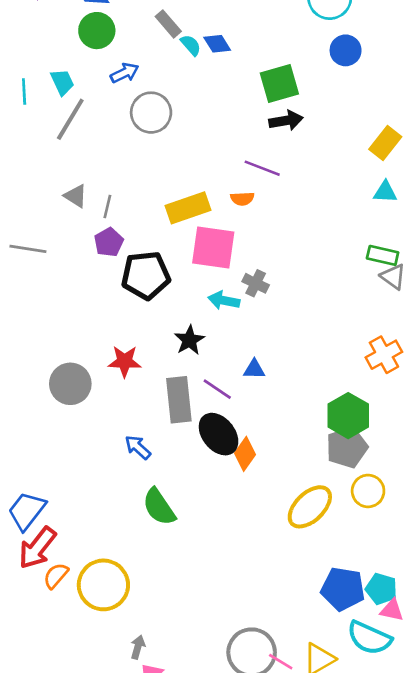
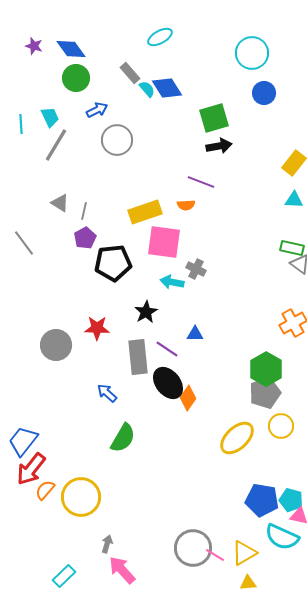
blue diamond: (217, 44) -> (167, 88), size x1.4
gray line: (28, 249) -> (24, 243), turned 44
green semicircle: (159, 507) -> (123, 438), turned -116

